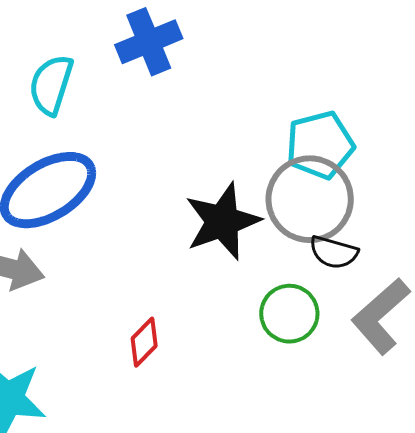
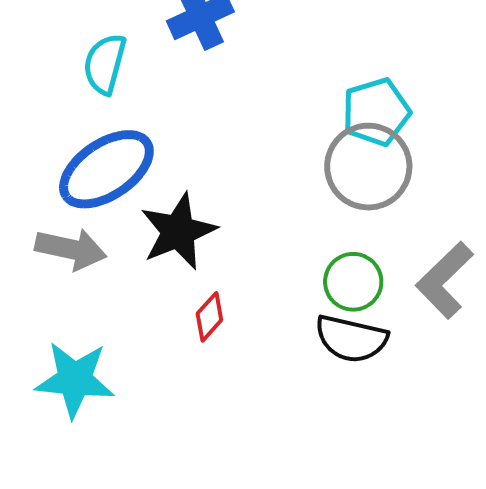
black star: (223, 221) -> (178, 231), moved
black semicircle: (334, 252) -> (351, 339), moved, size x1.5

